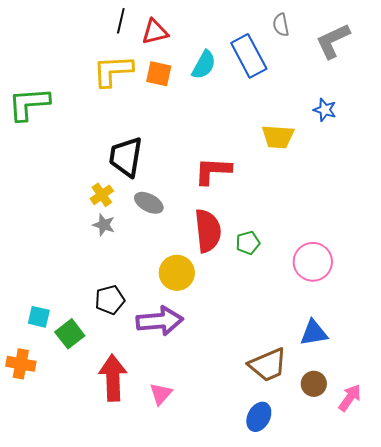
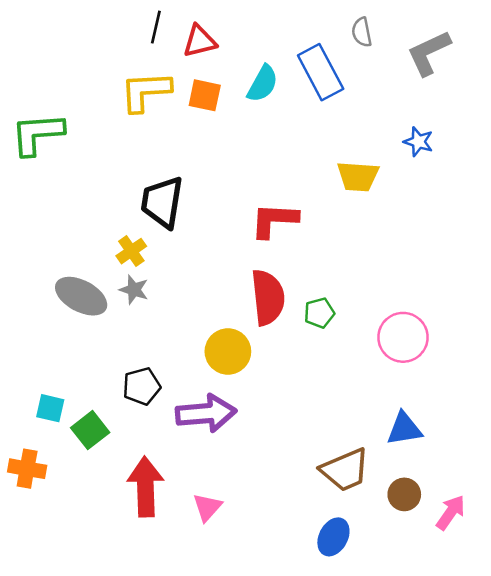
gray ellipse: (149, 203) -> (81, 296), moved, size x1.4

